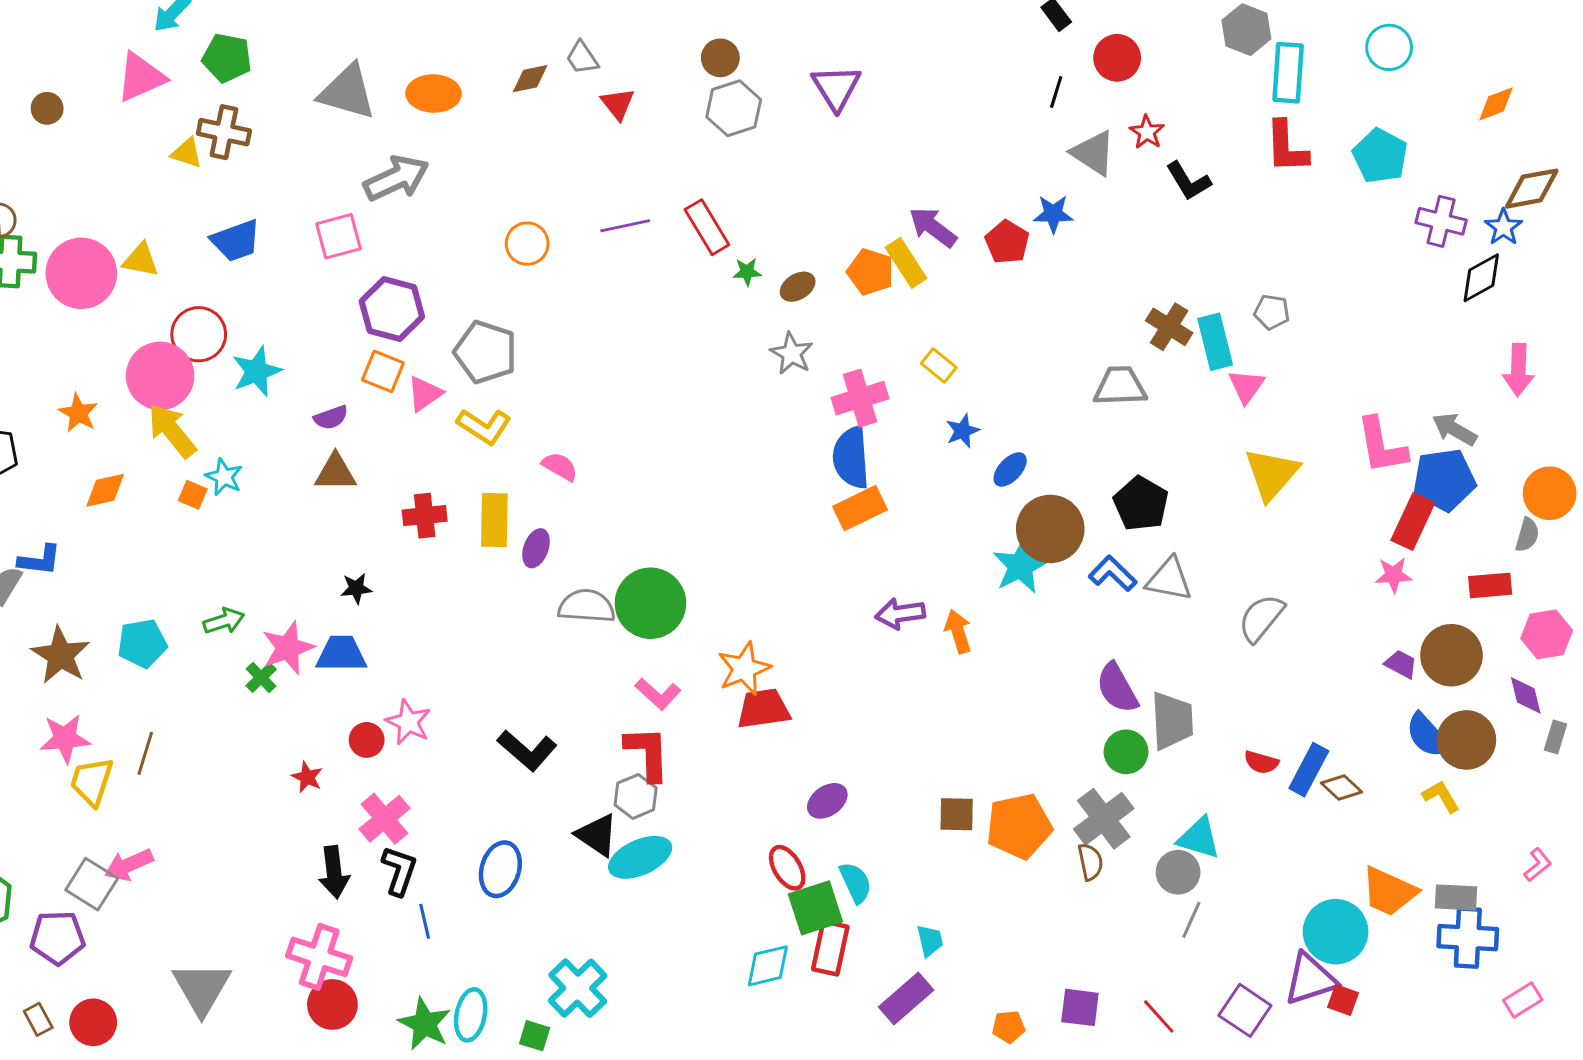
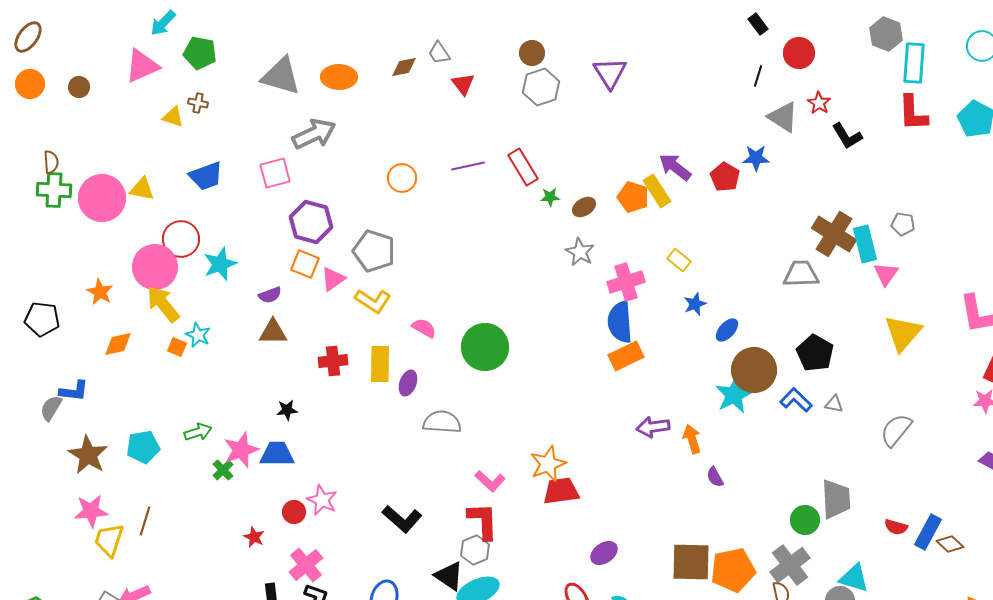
brown cross: (224, 132) -> (198, 103), size x0.6
brown cross: (1169, 327) -> (834, 234), size x1.4
gray triangle: (1169, 579) -> (834, 404), size x0.6
green circle: (650, 603) -> (485, 347), moved
purple semicircle: (1117, 688) -> (715, 477), moved, size x0.6
brown square: (957, 814) -> (691, 562), size x1.6

